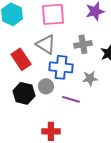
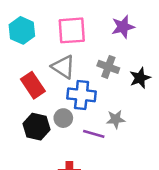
gray cross: (83, 44) -> (108, 67), turned 30
gray star: (90, 78) -> (116, 119), moved

